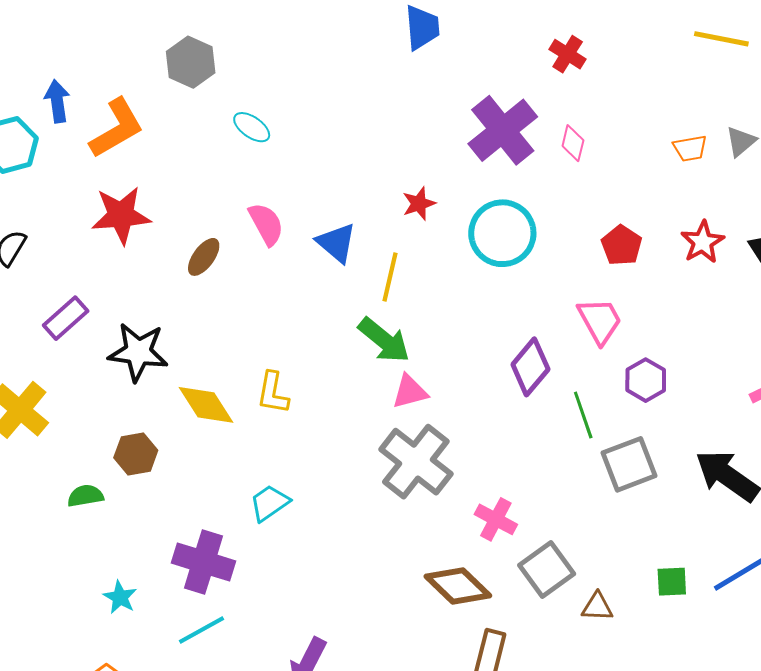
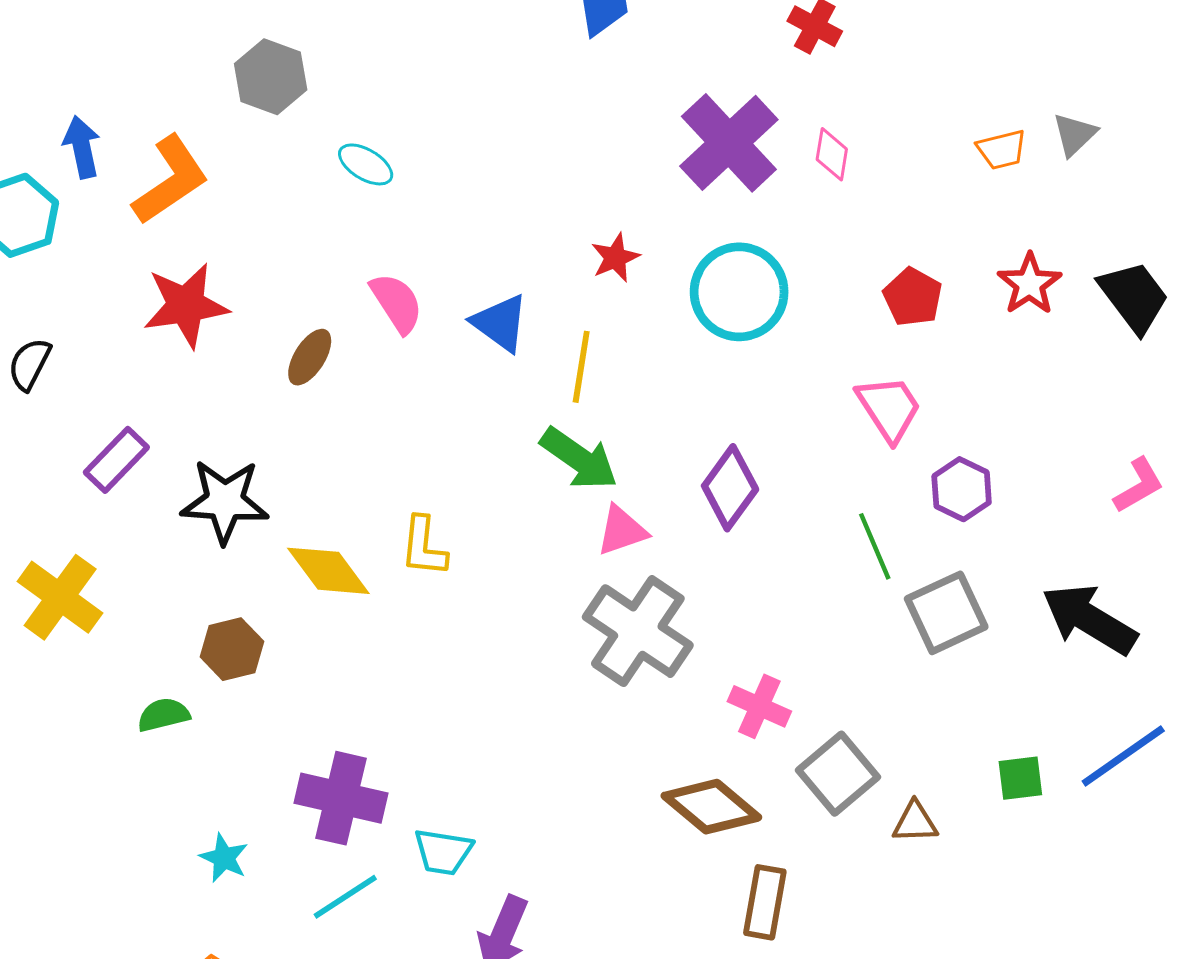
purple diamond: (530, 367) -> (730, 488), moved
cyan trapezoid: (270, 503) -> (443, 852), moved, turned -132

